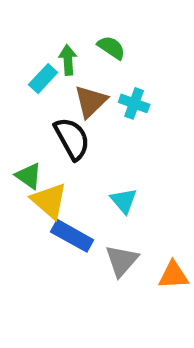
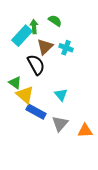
cyan rectangle: (43, 79) -> (22, 36), size x1.5

